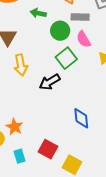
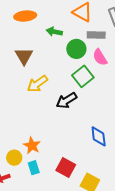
yellow arrow: (21, 65) -> (37, 84), turned 65
cyan rectangle: (19, 156) -> (34, 168), moved

